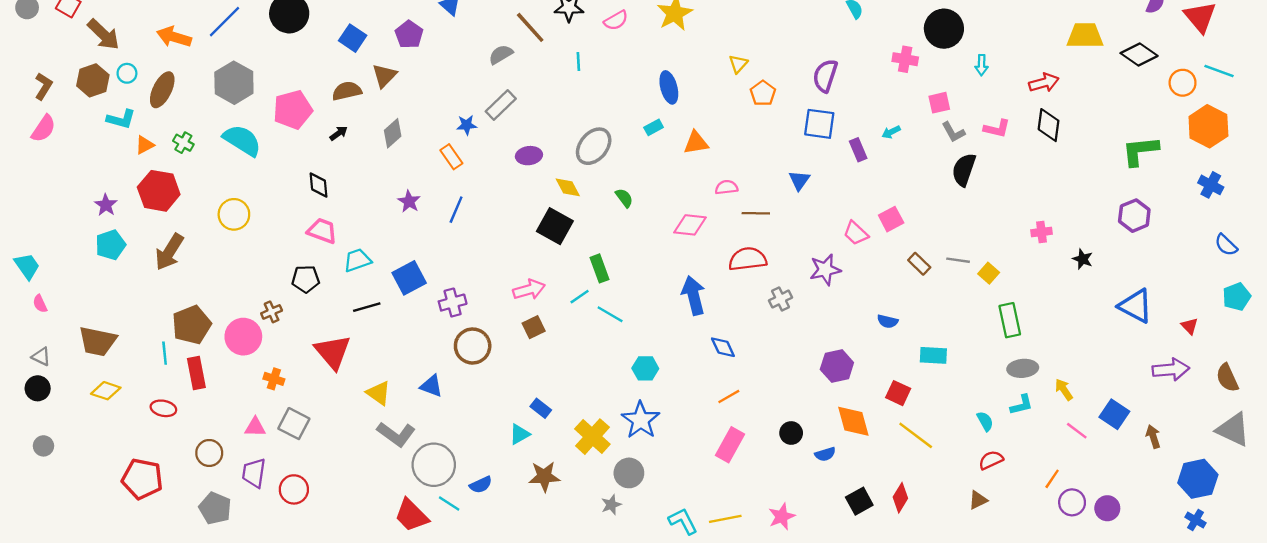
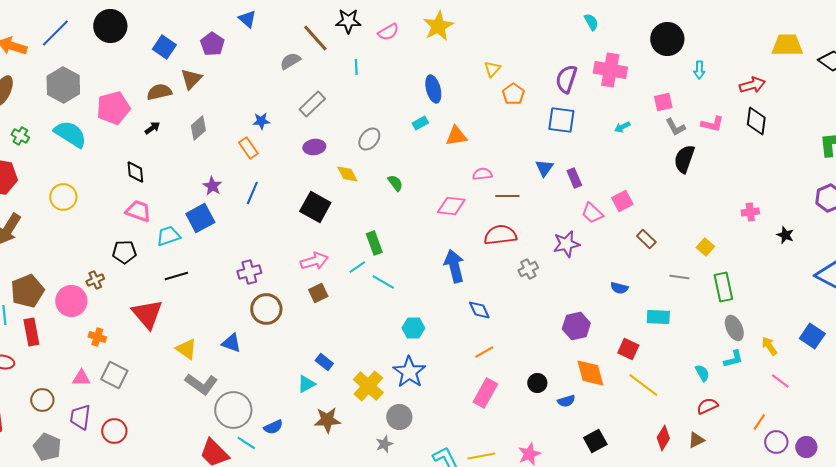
pink cross: (905, 59) -> (610, 70), moved, size x1.5
gray rectangle: (501, 105) -> (312, 104), moved
gray ellipse: (594, 146) -> (369, 139), size x0.7
purple rectangle: (858, 150) -> (574, 178), moved
black square: (555, 226) -> (315, 207), moved
gray line: (958, 260) -> (679, 277), moved
blue square: (409, 278) -> (200, 218), moved
gray ellipse: (1023, 368) -> (734, 328), turned 70
blue square: (1114, 414) -> (812, 336), moved
red diamond: (900, 498) -> (663, 438), moved

